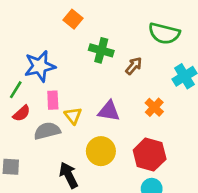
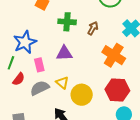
orange cross: (154, 107) -> (114, 55), size x1.6
purple triangle: (109, 111) -> (64, 53), moved
yellow triangle: (73, 116) -> (62, 83), moved

